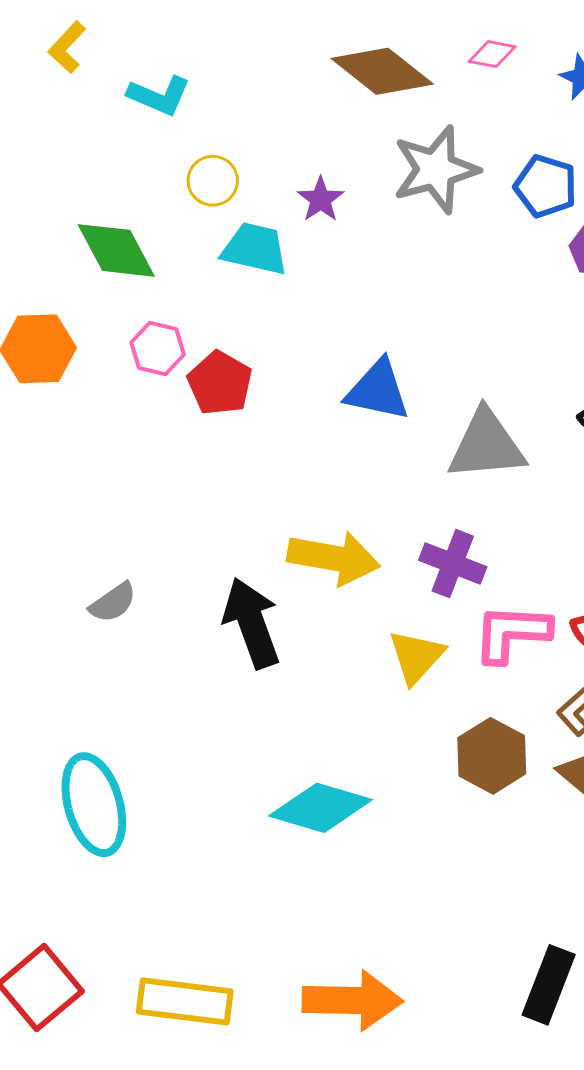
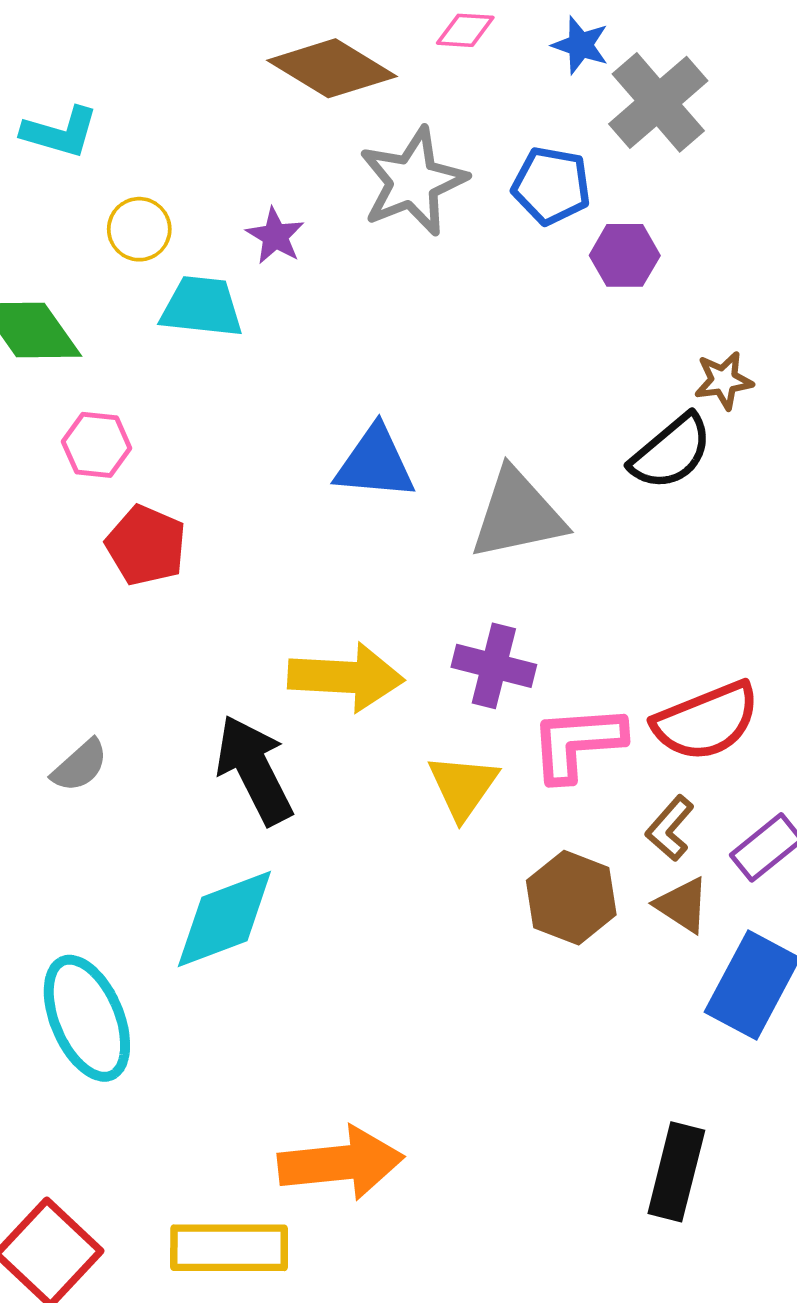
red pentagon: (220, 383) -> (146, 545), moved
cyan diamond: (320, 808) -> (224, 919), moved, turned -30
orange arrow: (352, 1000) -> (341, 1163), moved

